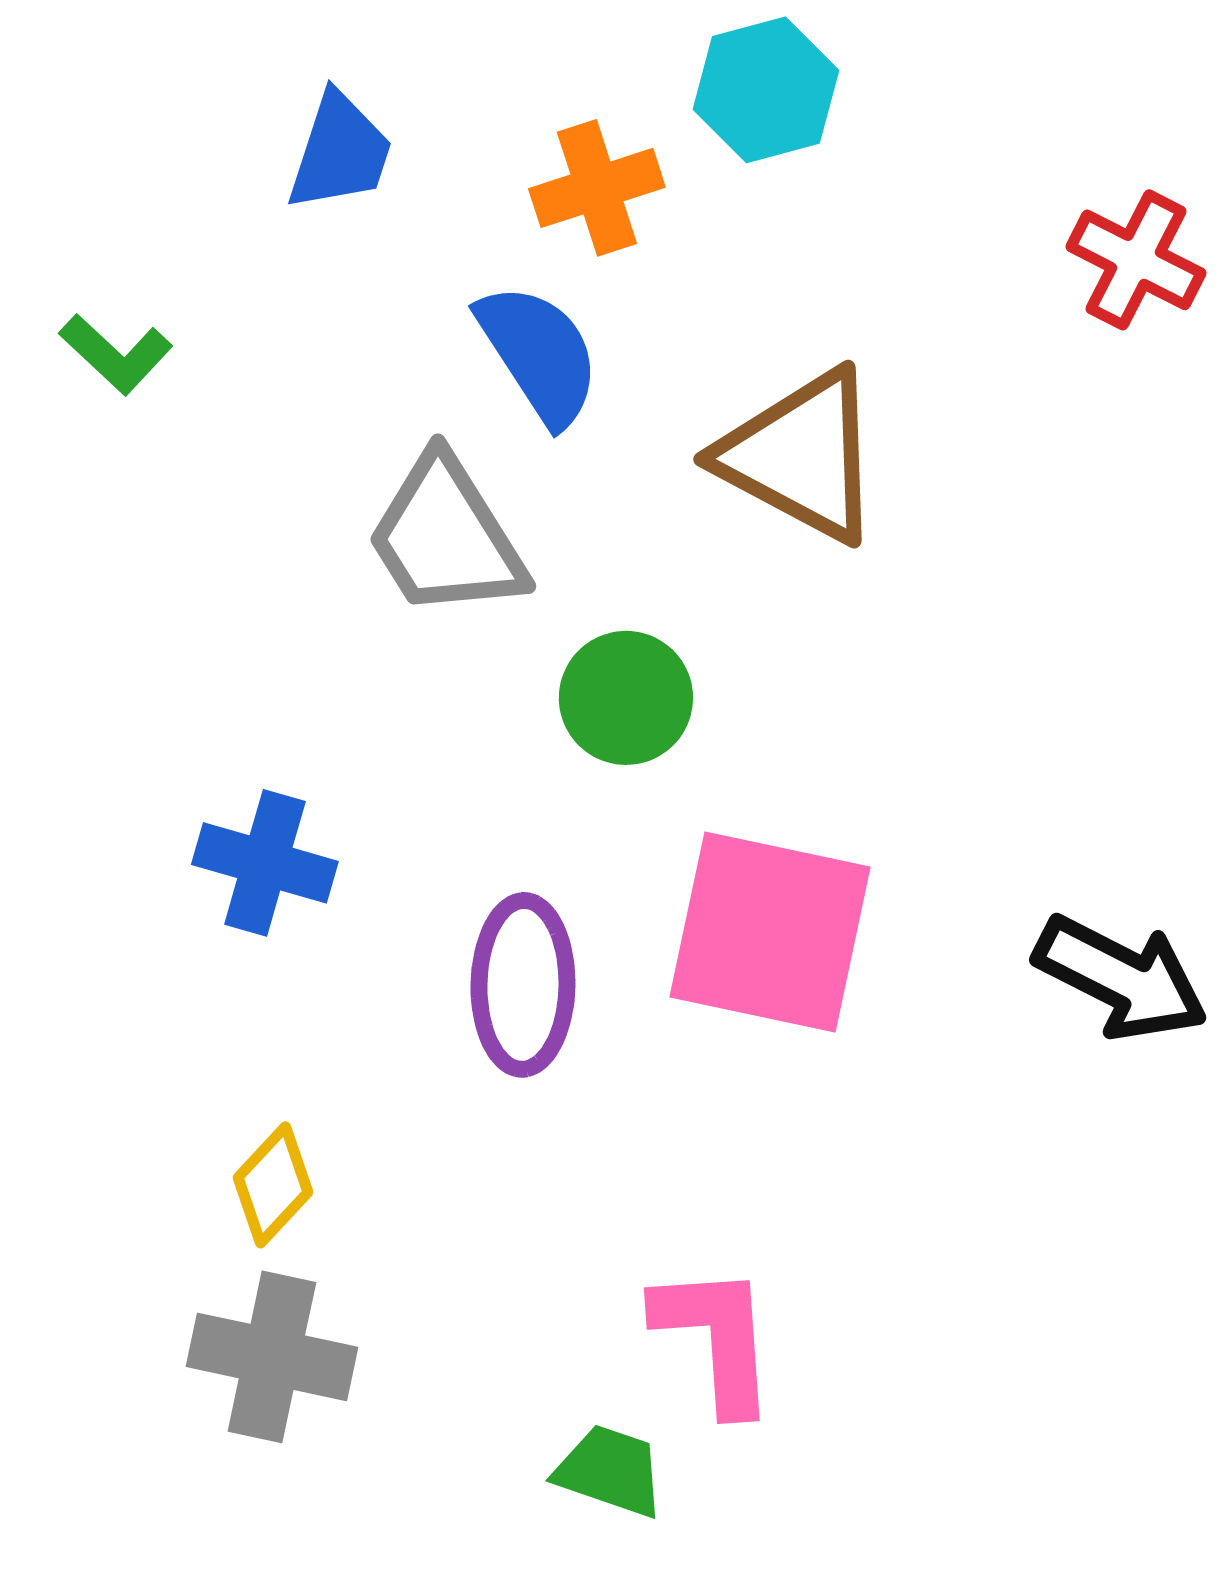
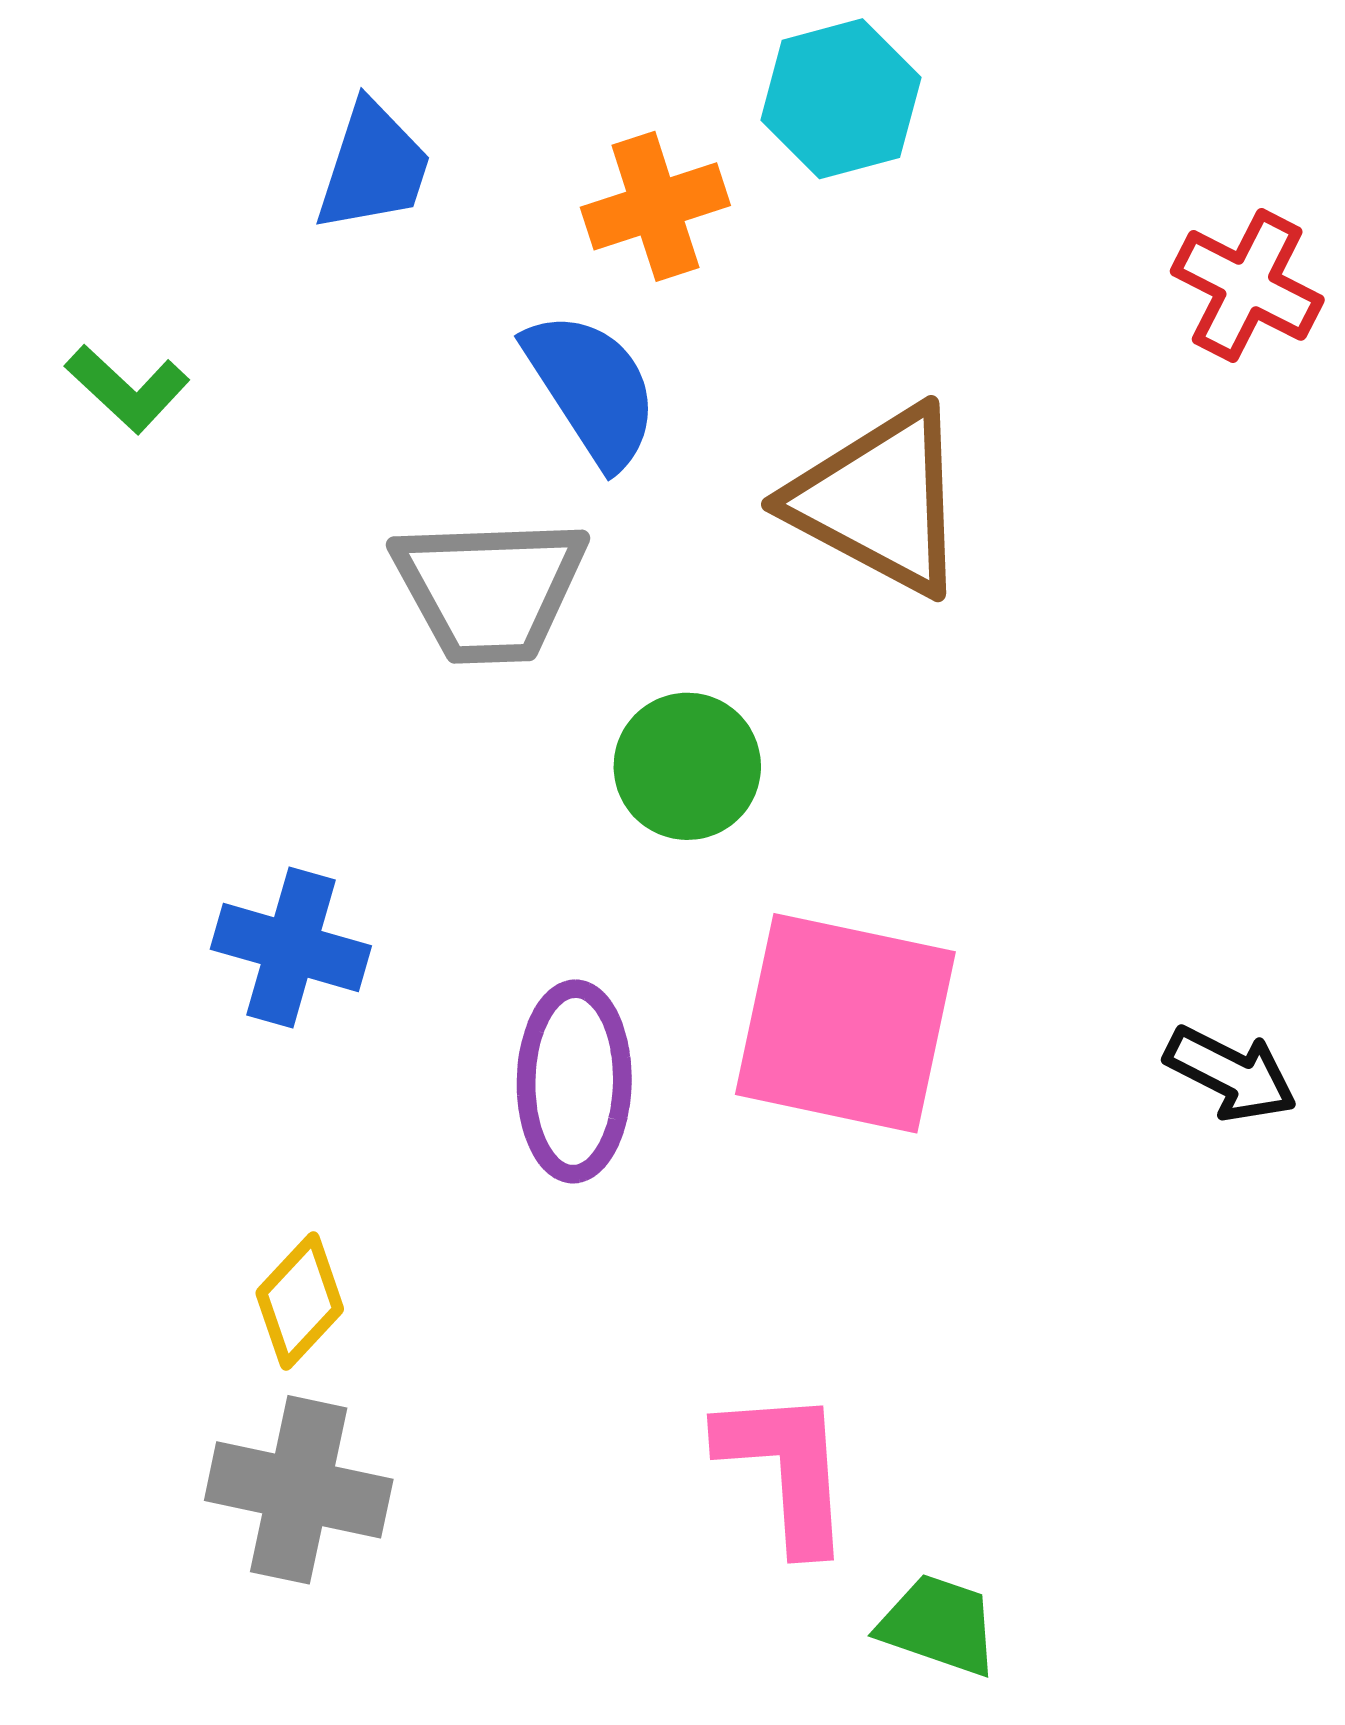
gray trapezoid: (446, 537) -> (490, 590), turned -60
black arrow: (1121, 978) -> (1231, 1074), size x0.7
green trapezoid: (610, 1471) -> (939, 1625), moved

